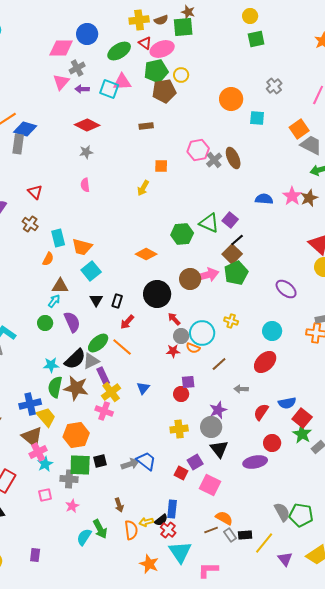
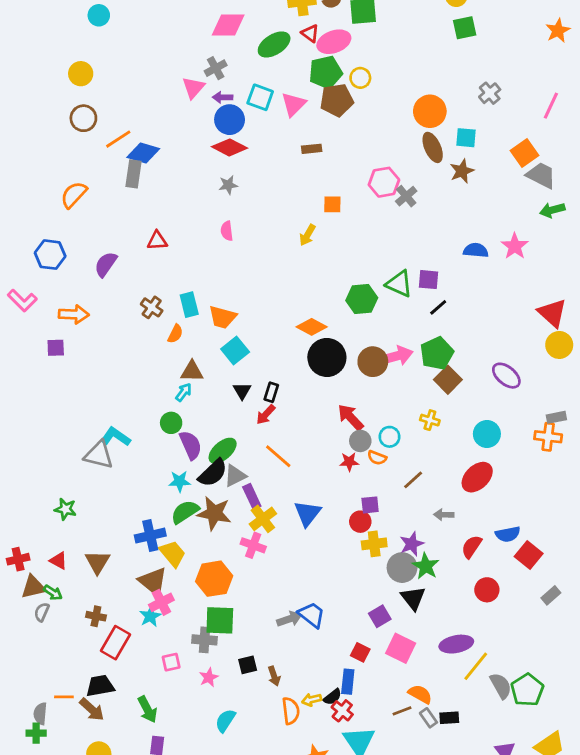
blue circle: (87, 34) -> (230, 120), moved
pink diamond: (61, 48) -> (228, 25), moved
pink triangle: (122, 82) -> (294, 104), moved, turned -42
brown ellipse: (233, 158) -> (433, 147), moved
red triangle: (35, 192) -> (157, 241), turned -49
brown star: (309, 198) -> (462, 171), moved
purple square: (230, 220) -> (428, 280), turned -35
brown cross: (30, 224) -> (152, 307), moved
brown square: (232, 254) -> (448, 380), moved
black circle: (157, 294) -> (327, 357), moved
red arrow: (174, 319) -> (351, 417), size x1.5
purple semicircle: (72, 322) -> (191, 445), moved
red arrow: (127, 322) -> (266, 415), moved
cyan circle: (202, 333) -> (390, 437), size x0.6
green ellipse: (98, 343) -> (223, 451), moved
green semicircle: (55, 387) -> (185, 512), turned 45
blue triangle: (143, 388) -> (307, 513), size x1.5
yellow cross: (179, 429) -> (374, 544), moved
green star: (302, 434) -> (426, 566), moved
black square: (100, 461) -> (248, 665), moved
purple ellipse: (255, 462) -> (456, 644), moved
cyan star: (45, 464) -> (150, 616), moved
red square: (181, 473) -> (360, 652), moved
green pentagon: (301, 515) -> (527, 690), turned 30
green arrow: (100, 529) -> (147, 709), moved
yellow line: (264, 543) -> (476, 666), moved

